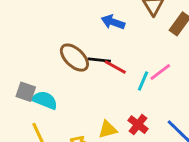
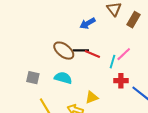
blue arrow: (113, 22) -> (88, 23), turned -42
cyan semicircle: (45, 100) -> (63, 78), moved
red cross: (138, 125) -> (121, 81), moved, turned -32

